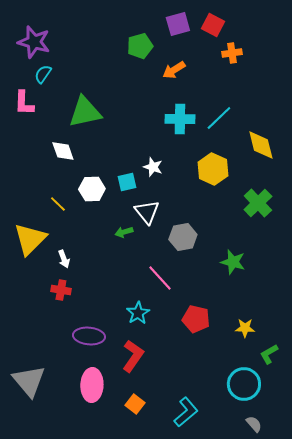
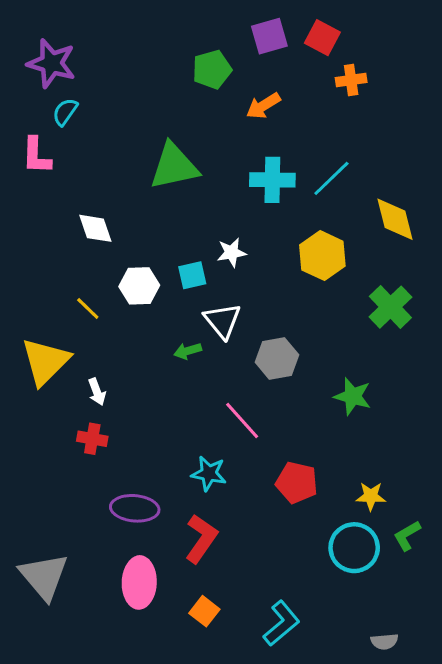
green triangle: (85, 112) -> (174, 166), moved
white star: (153, 167) -> (232, 253), turned -30
cyan star: (138, 313) -> (209, 474), turned -30
cyan circle: (244, 384) -> (354, 548), moved
gray semicircle: (254, 424) -> (384, 641), turned 126

